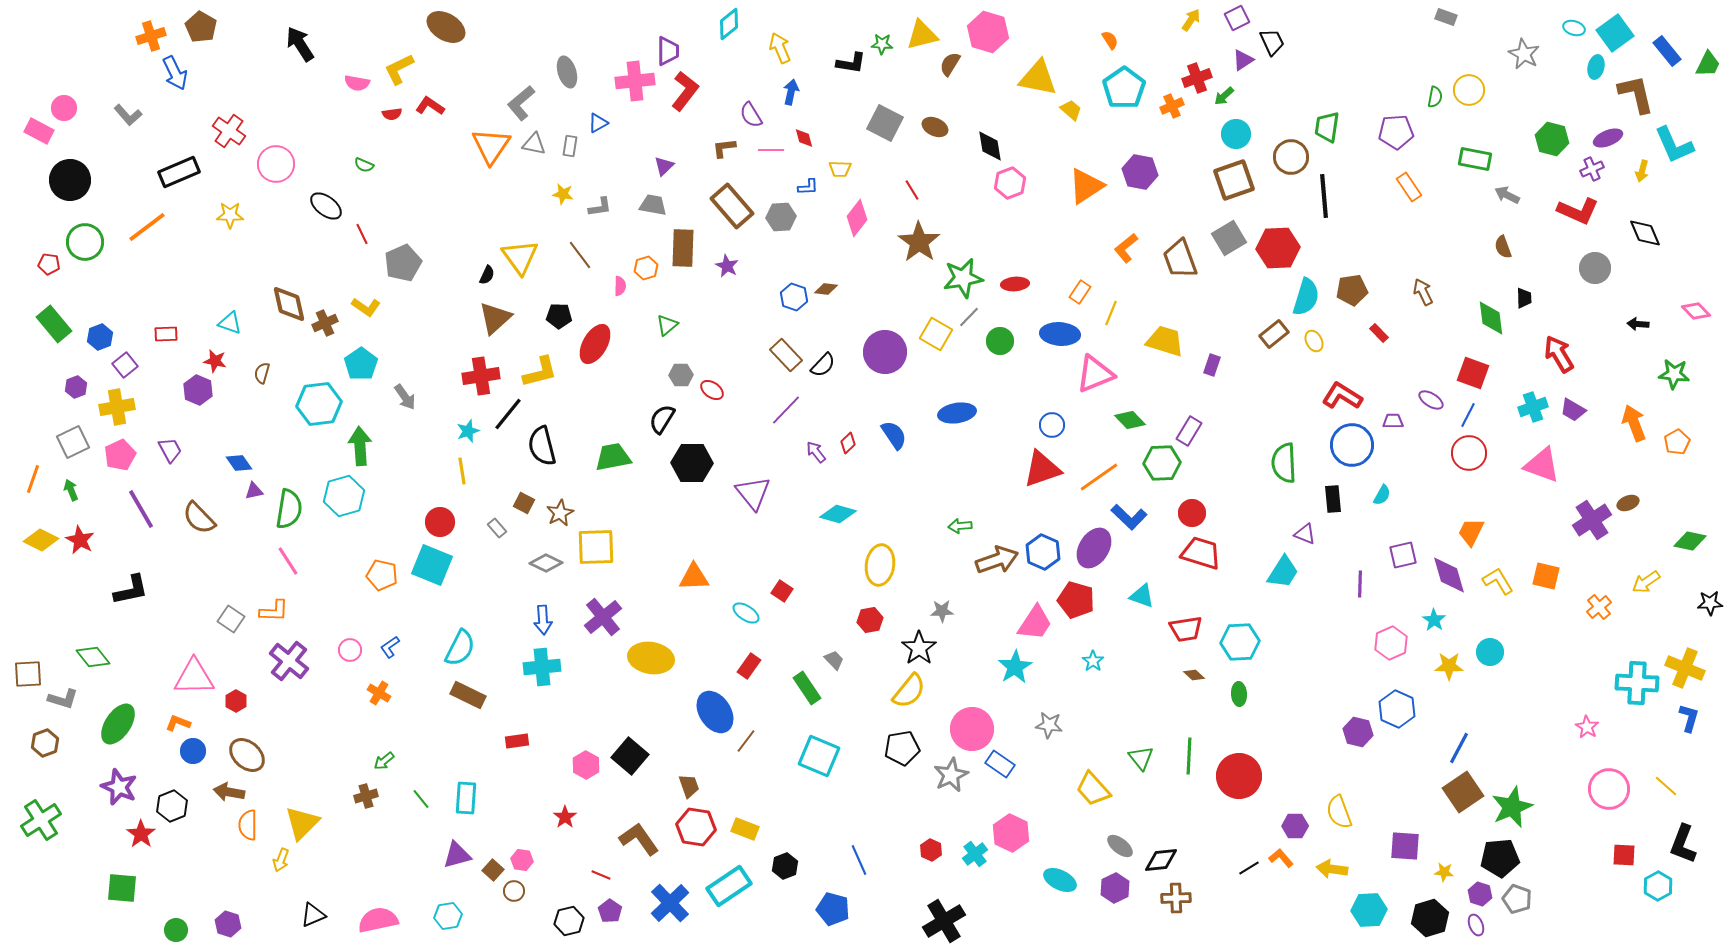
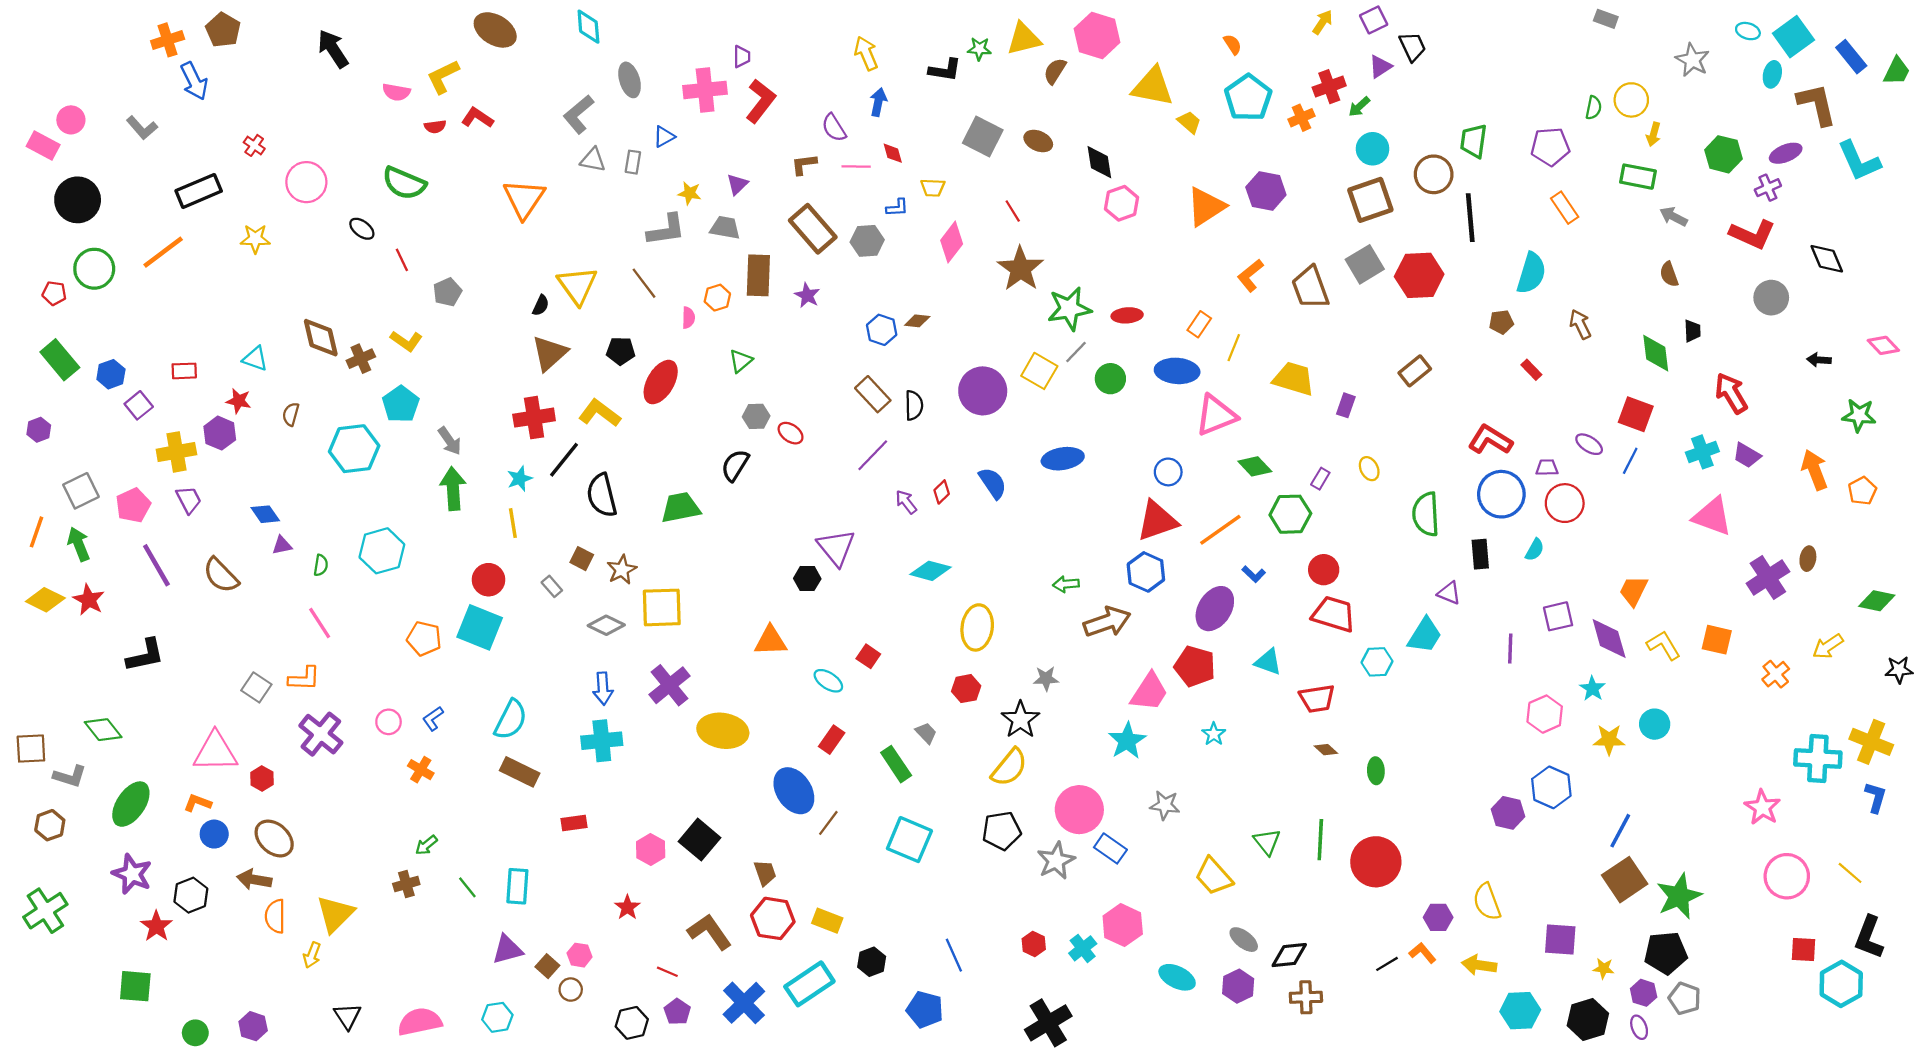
cyan diamond: (729, 24) -> (588, 27), moved, turned -56
purple trapezoid: (668, 51) -> (742, 57), size x0.7
red cross: (229, 131) -> (254, 145), size x0.6
orange triangle: (491, 146) -> (524, 199), moved
green semicircle: (364, 165) -> (404, 183), size x2.0
yellow arrow: (1642, 171) -> (1654, 134), moved
yellow star: (563, 194) -> (690, 193), moved
black ellipse: (326, 206) -> (362, 229), size x0.7
gray L-shape: (600, 207) -> (666, 230), size x1.5
gray pentagon: (403, 263) -> (447, 292), size x0.7
brown pentagon: (1352, 290) -> (1501, 322), size x0.7
cyan semicircle: (1306, 297) -> (1531, 273), moved
yellow ellipse: (1314, 341) -> (1369, 469), moved
black semicircle: (823, 365) -> (914, 405), turned -44
yellow L-shape: (540, 372) -> (600, 413), turned -129
purple hexagon: (76, 387) -> (39, 430), moved
yellow cross: (117, 407) -> (176, 452), moved
purple rectangle: (1189, 431) -> (1320, 479), size x0.7
green arrow: (360, 446) -> (453, 489), moved
red circle: (1469, 453) -> (1565, 503), moved
black hexagon: (692, 463) -> (807, 579), moved, size x0.6
green arrow: (71, 490) -> (79, 544), size x1.4
brown ellipse: (1628, 503) -> (1808, 559), turned -60
green semicircle: (289, 509) -> (321, 565), size x0.5
blue L-shape: (1129, 517) -> (1254, 574), size x0.6
blue hexagon: (1043, 552) -> (1146, 572), moved
cyan hexagon: (1240, 642) -> (1377, 662), moved, size x0.7
pink star: (1587, 727) -> (1762, 807), size x1.4
cyan hexagon: (1658, 886) -> (1841, 984), size x1.4
black triangle: (313, 915) -> (347, 1016), turned -40

